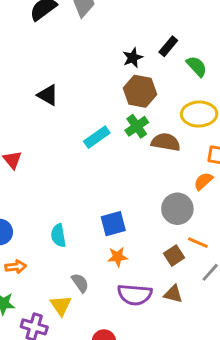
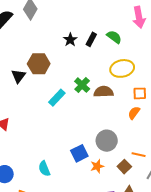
black rectangle: (168, 46) -> (91, 39), moved
brown hexagon: (140, 91) -> (39, 64), moved
black triangle: (48, 95) -> (18, 76), turned 49
gray circle: (177, 209) -> (107, 141), moved
orange star: (118, 257) -> (97, 166), moved

